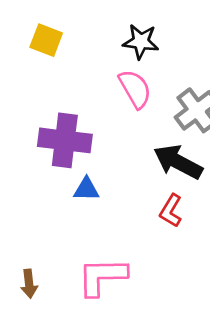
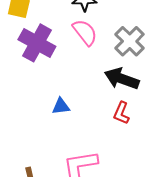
purple cross: (65, 140) -> (37, 43), moved, turned 30

